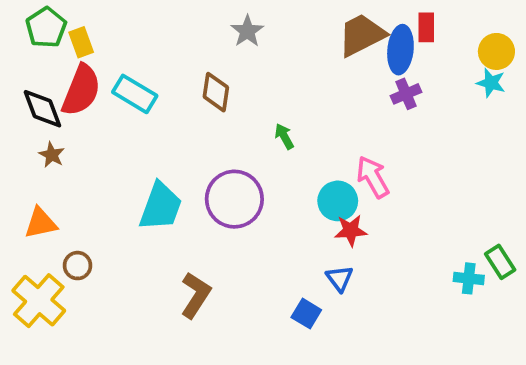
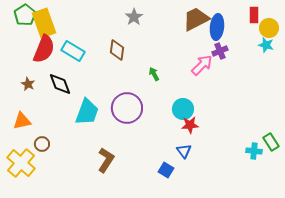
red rectangle: (426, 27) -> (254, 15), moved
yellow rectangle: (81, 42) -> (44, 23), size x1.8
black diamond: (42, 109) -> (60, 84), moved
pink arrow: (373, 177) -> (202, 65), moved, turned 75

